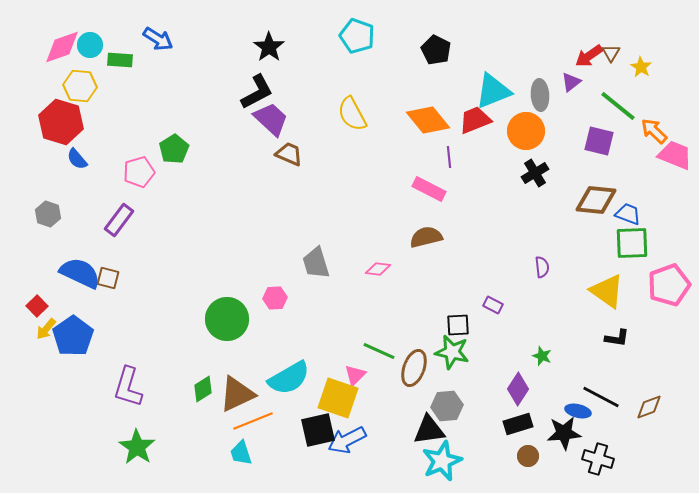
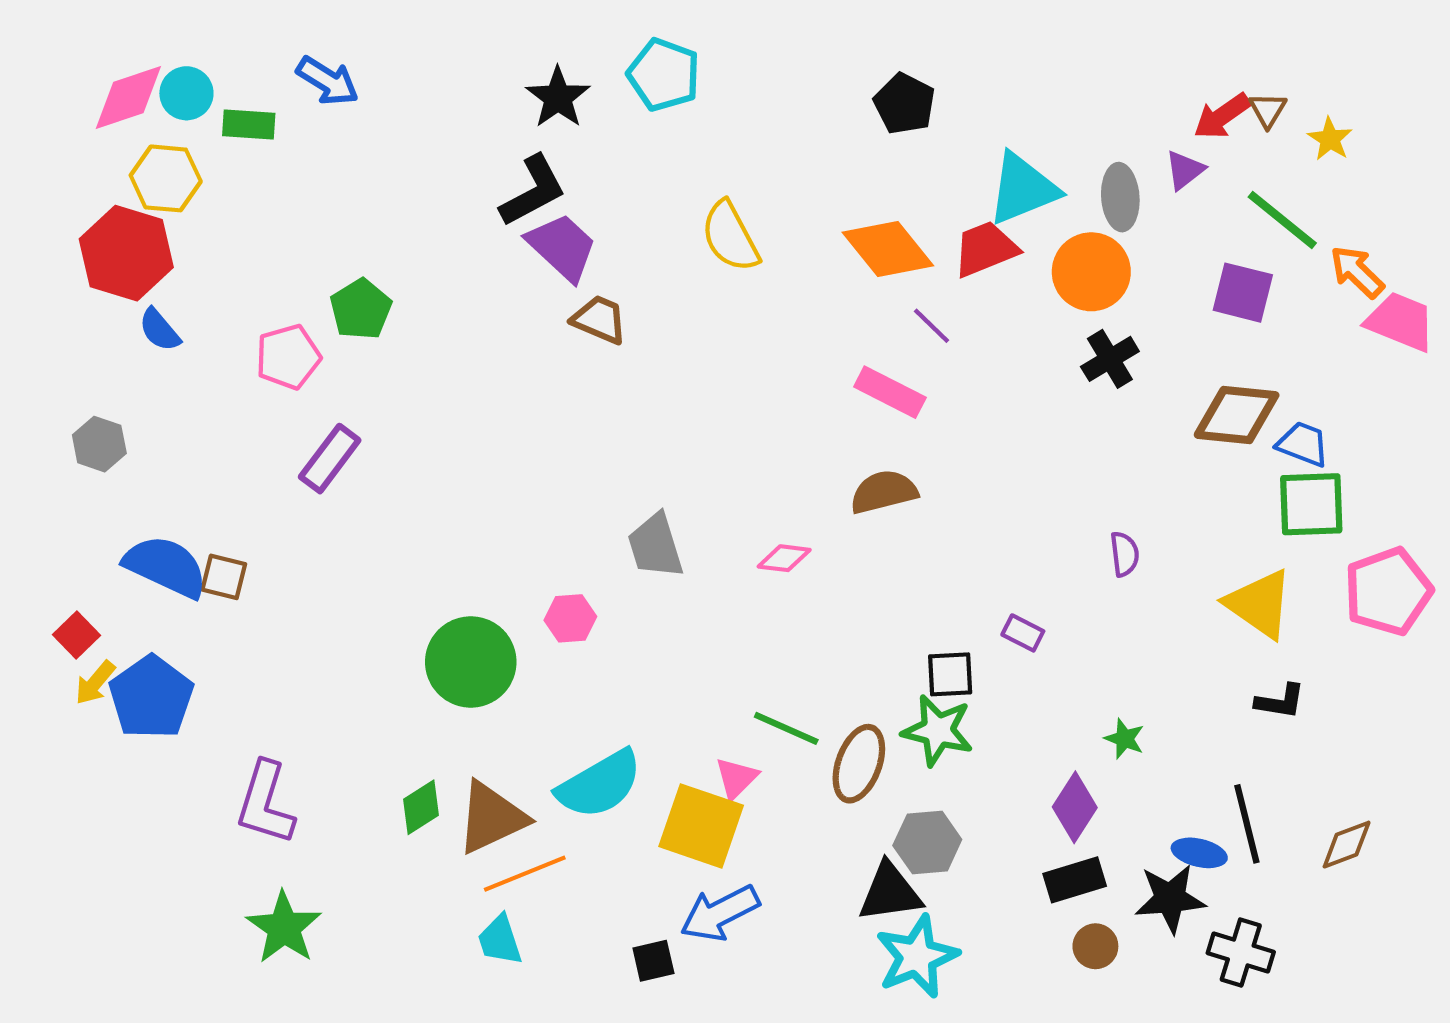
cyan pentagon: (357, 36) -> (664, 75), moved
purple line: (449, 157) -> (931, 326), turned -40
purple rectangle: (119, 220) -> (330, 459), moved
black line: (601, 397) -> (1247, 824), turned 48
black square: (318, 430) -> (653, 961), moved, size x0.6

